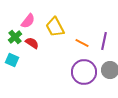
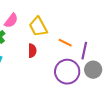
purple line: (104, 41) -> (84, 51), moved
red semicircle: (32, 43) -> (32, 51), moved, turned 56

